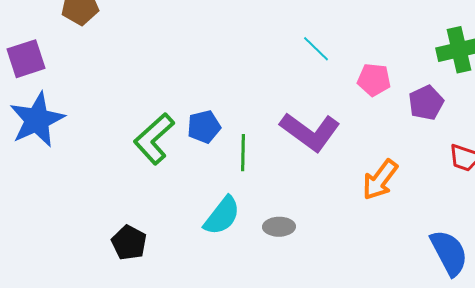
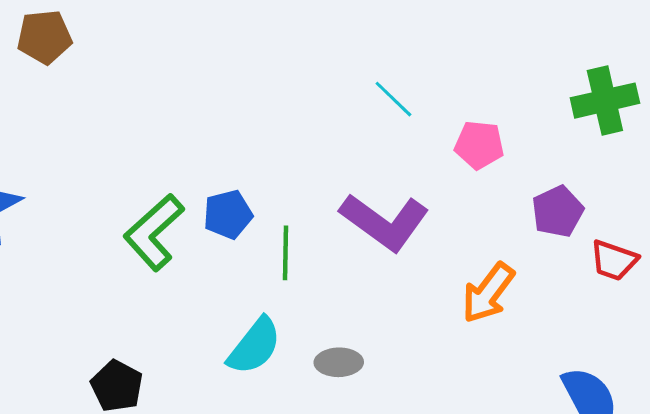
purple pentagon: (426, 103) -> (558, 211), moved

